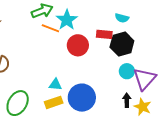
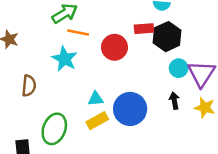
cyan star: (67, 20) -> (65, 59), moved
black arrow: (127, 100) -> (174, 101), moved

